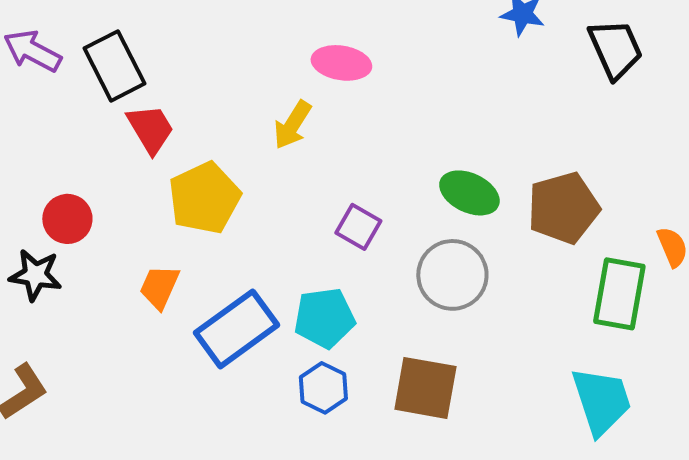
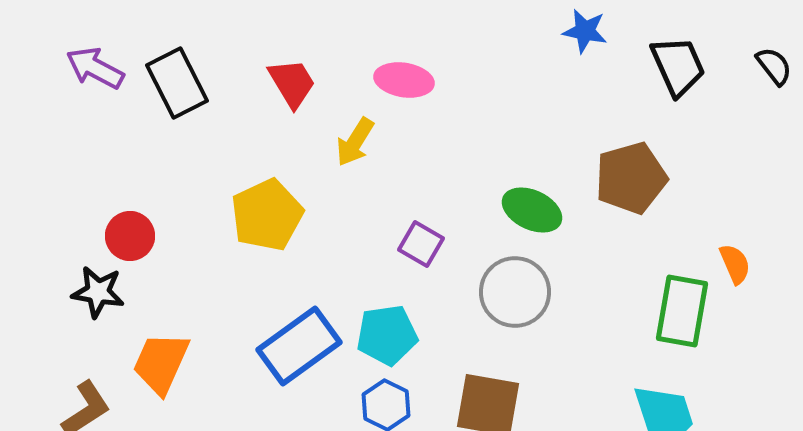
red trapezoid: (150, 129) -> (292, 83), moved
brown pentagon: (563, 208) -> (631, 178), moved
orange trapezoid: (159, 287) -> (161, 363), moved, size x1.4

